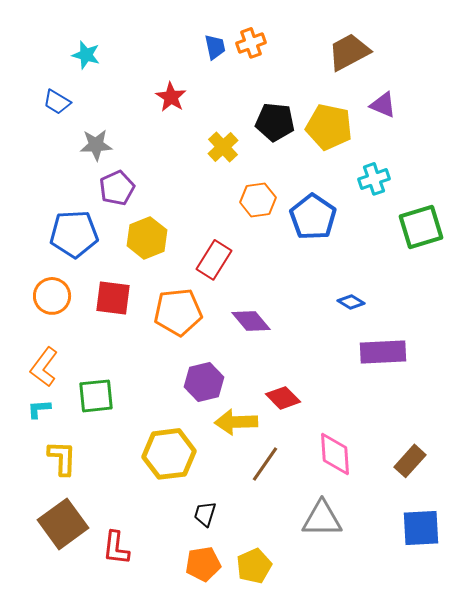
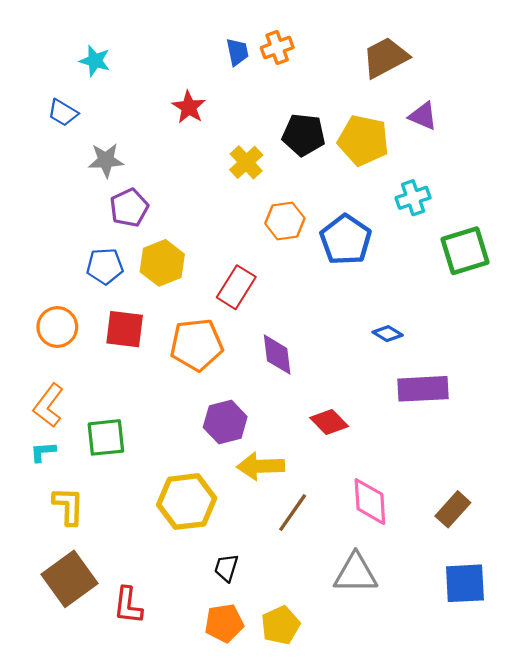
blue pentagon: (74, 234) -> (105, 266), moved, size x0.7
purple diamond: (251, 321) -> (277, 355), turned 33
red diamond: (283, 398) -> (329, 422), moved

